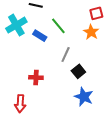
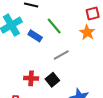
gray line: (66, 54) -> (61, 55), turned 35
black square: (78, 71) -> (52, 80), moved

